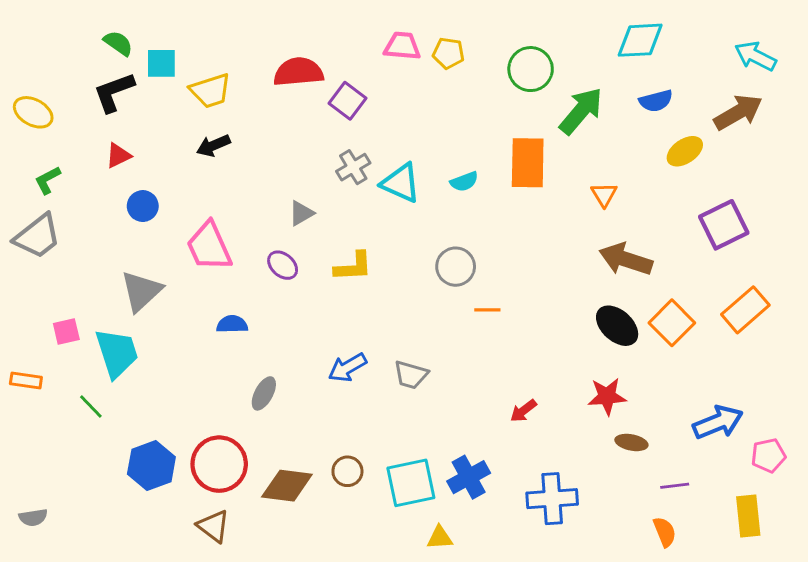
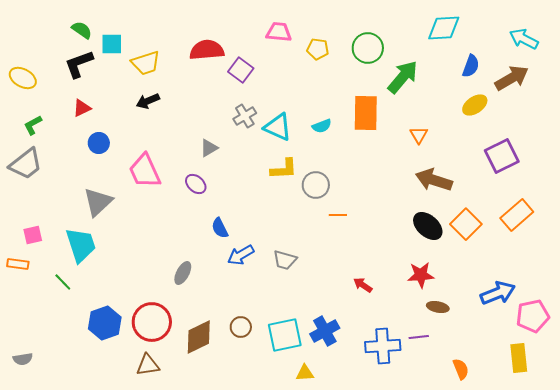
yellow pentagon: (448, 53) -> (318, 49), moved
blue semicircle: (656, 101) -> (471, 66), moved, turned -55
yellow L-shape: (353, 267) -> (284, 169), moved
blue semicircle: (232, 324) -> (220, 228), moved, turned -115
pink square: (66, 331) -> (33, 235), moved
red arrow: (523, 411) -> (363, 285), turned 72
pink pentagon: (768, 455) -> (533, 316), size x1.4
brown diamond: (287, 486) -> (199, 337), turned -33
purple line: (675, 486) -> (419, 337), moved
brown triangle: (213, 526) -> (148, 365), turned -45

